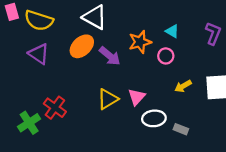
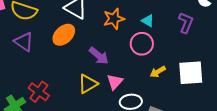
orange star: (140, 42) -> (114, 19), moved
purple arrow: (110, 56) -> (99, 56), moved
pink circle: (166, 56) -> (142, 44), size x1.5

